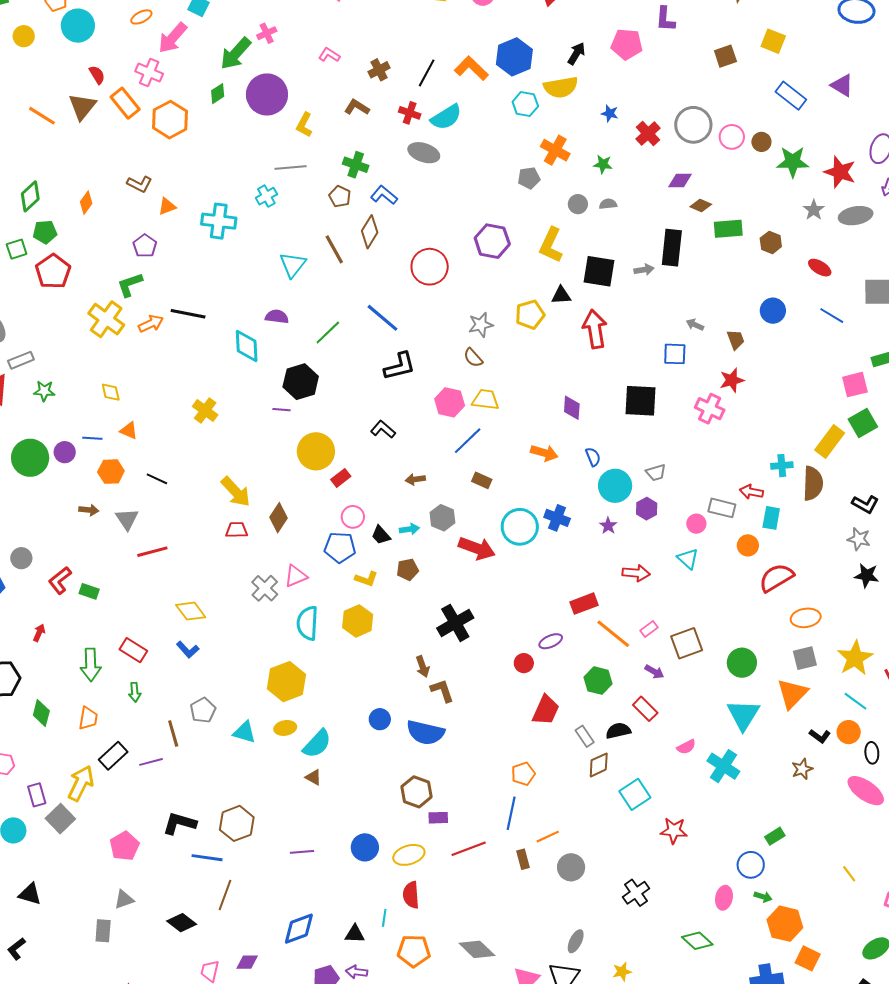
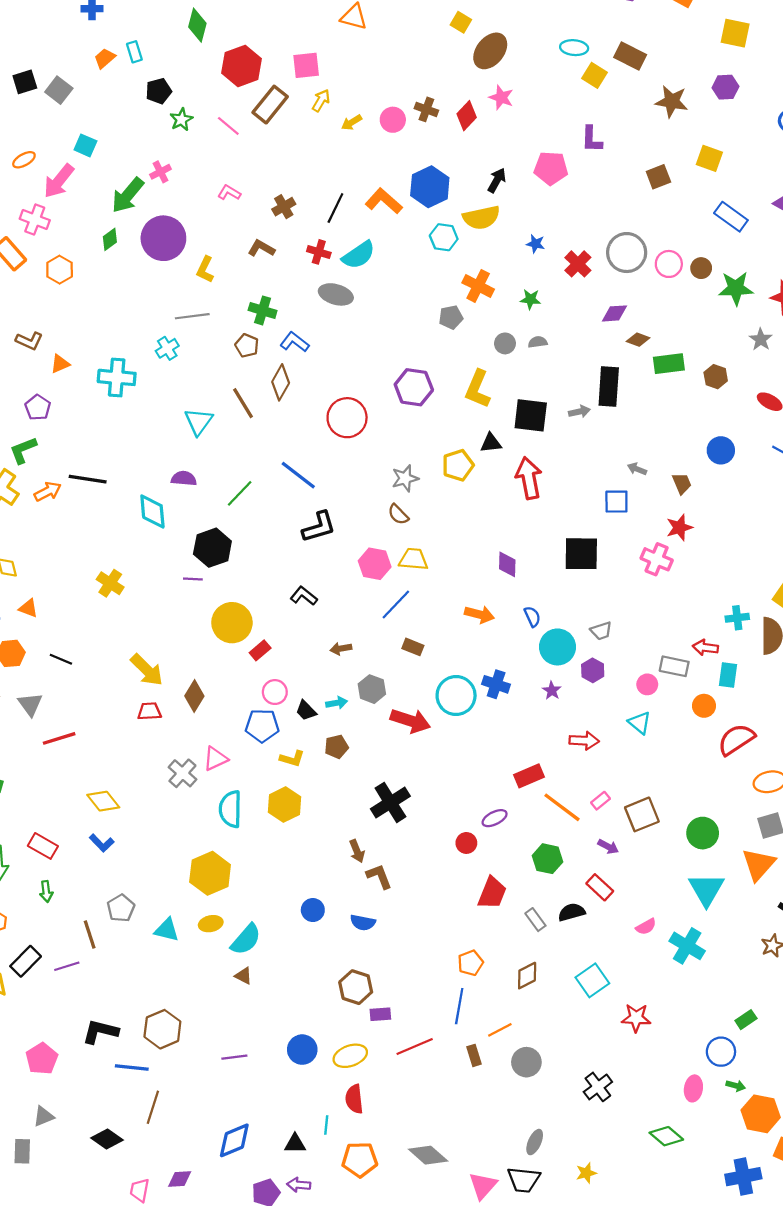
orange hexagon: (170, 120) -> (60, 270), size x0.7
blue semicircle: (425, 733) -> (363, 923), size x0.6
brown diamond: (599, 765) -> (527, 976), moved

